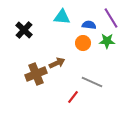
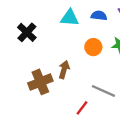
blue semicircle: (89, 25) -> (99, 16), moved
brown arrow: (57, 63) -> (64, 70), turned -49

